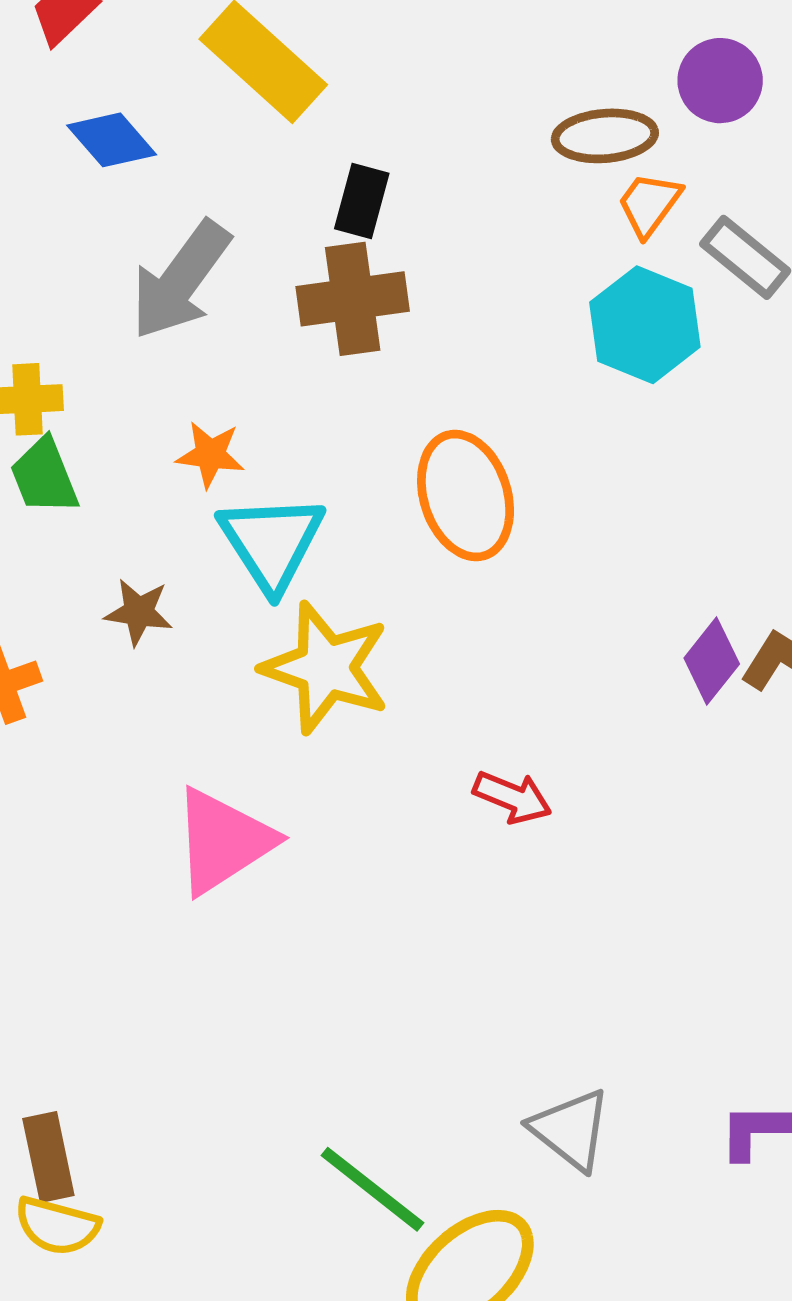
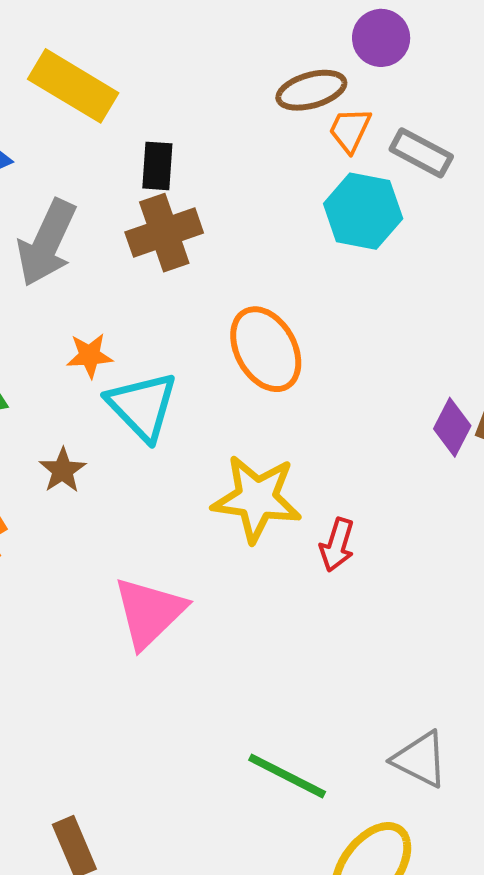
brown star: (139, 612) -> (63, 470), turned -30
yellow star: (326, 668) -> (257, 499), moved
red arrow: (512, 797) -> (337, 545), turned 96
green line: (372, 1189) -> (287, 776), moved

